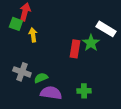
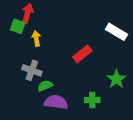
green star: (91, 43) -> (116, 79), moved
red rectangle: (75, 49) -> (82, 54), turned 42
gray cross: (22, 72) -> (32, 70), moved

